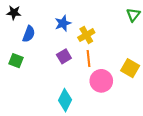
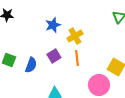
blue semicircle: (29, 34) -> (31, 65), moved
pink circle: (101, 81) -> (99, 85), moved

